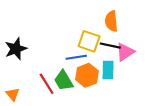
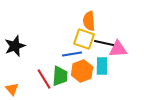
orange semicircle: (111, 21) -> (89, 21), moved
pink triangle: (125, 52) -> (118, 49), turned 30
green trapezoid: (64, 81) -> (60, 76), turned -145

